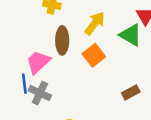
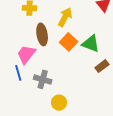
green triangle: (131, 35) -> (91, 44), moved
gray cross: (40, 93) -> (43, 79), moved

